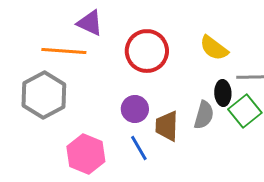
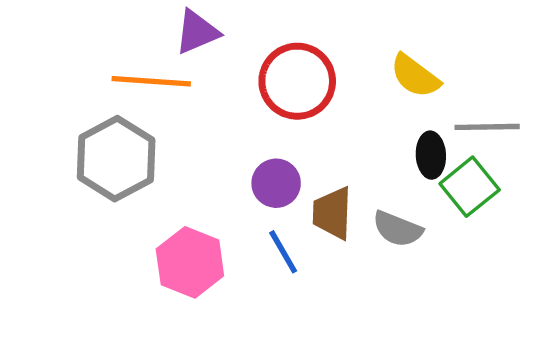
purple triangle: (90, 23) -> (197, 32), turned -48
gray semicircle: (204, 115) -> (397, 229), moved, turned 96

